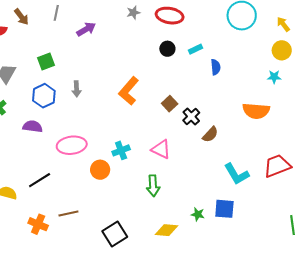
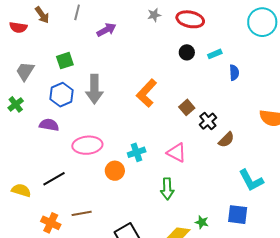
gray arrow: (77, 89) -> (94, 89), size x1.8
green star: (198, 214) -> (202, 222), moved

